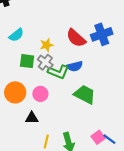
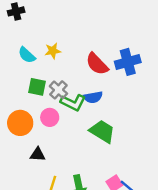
cyan semicircle: (16, 35) -> (27, 55), turned 77
yellow star: (47, 45) -> (53, 51), moved
pink circle: (40, 94) -> (50, 117), moved

